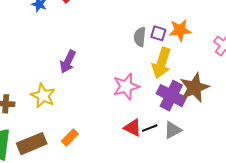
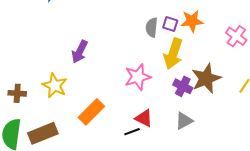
purple cross: (171, 96) -> (183, 86), size x0.7
black line: (150, 128) -> (132, 132), moved
orange rectangle: (70, 138) -> (91, 112), moved, size x1.5

